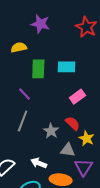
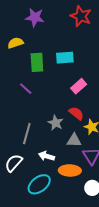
gray line: (23, 121) -> (27, 134), moved

